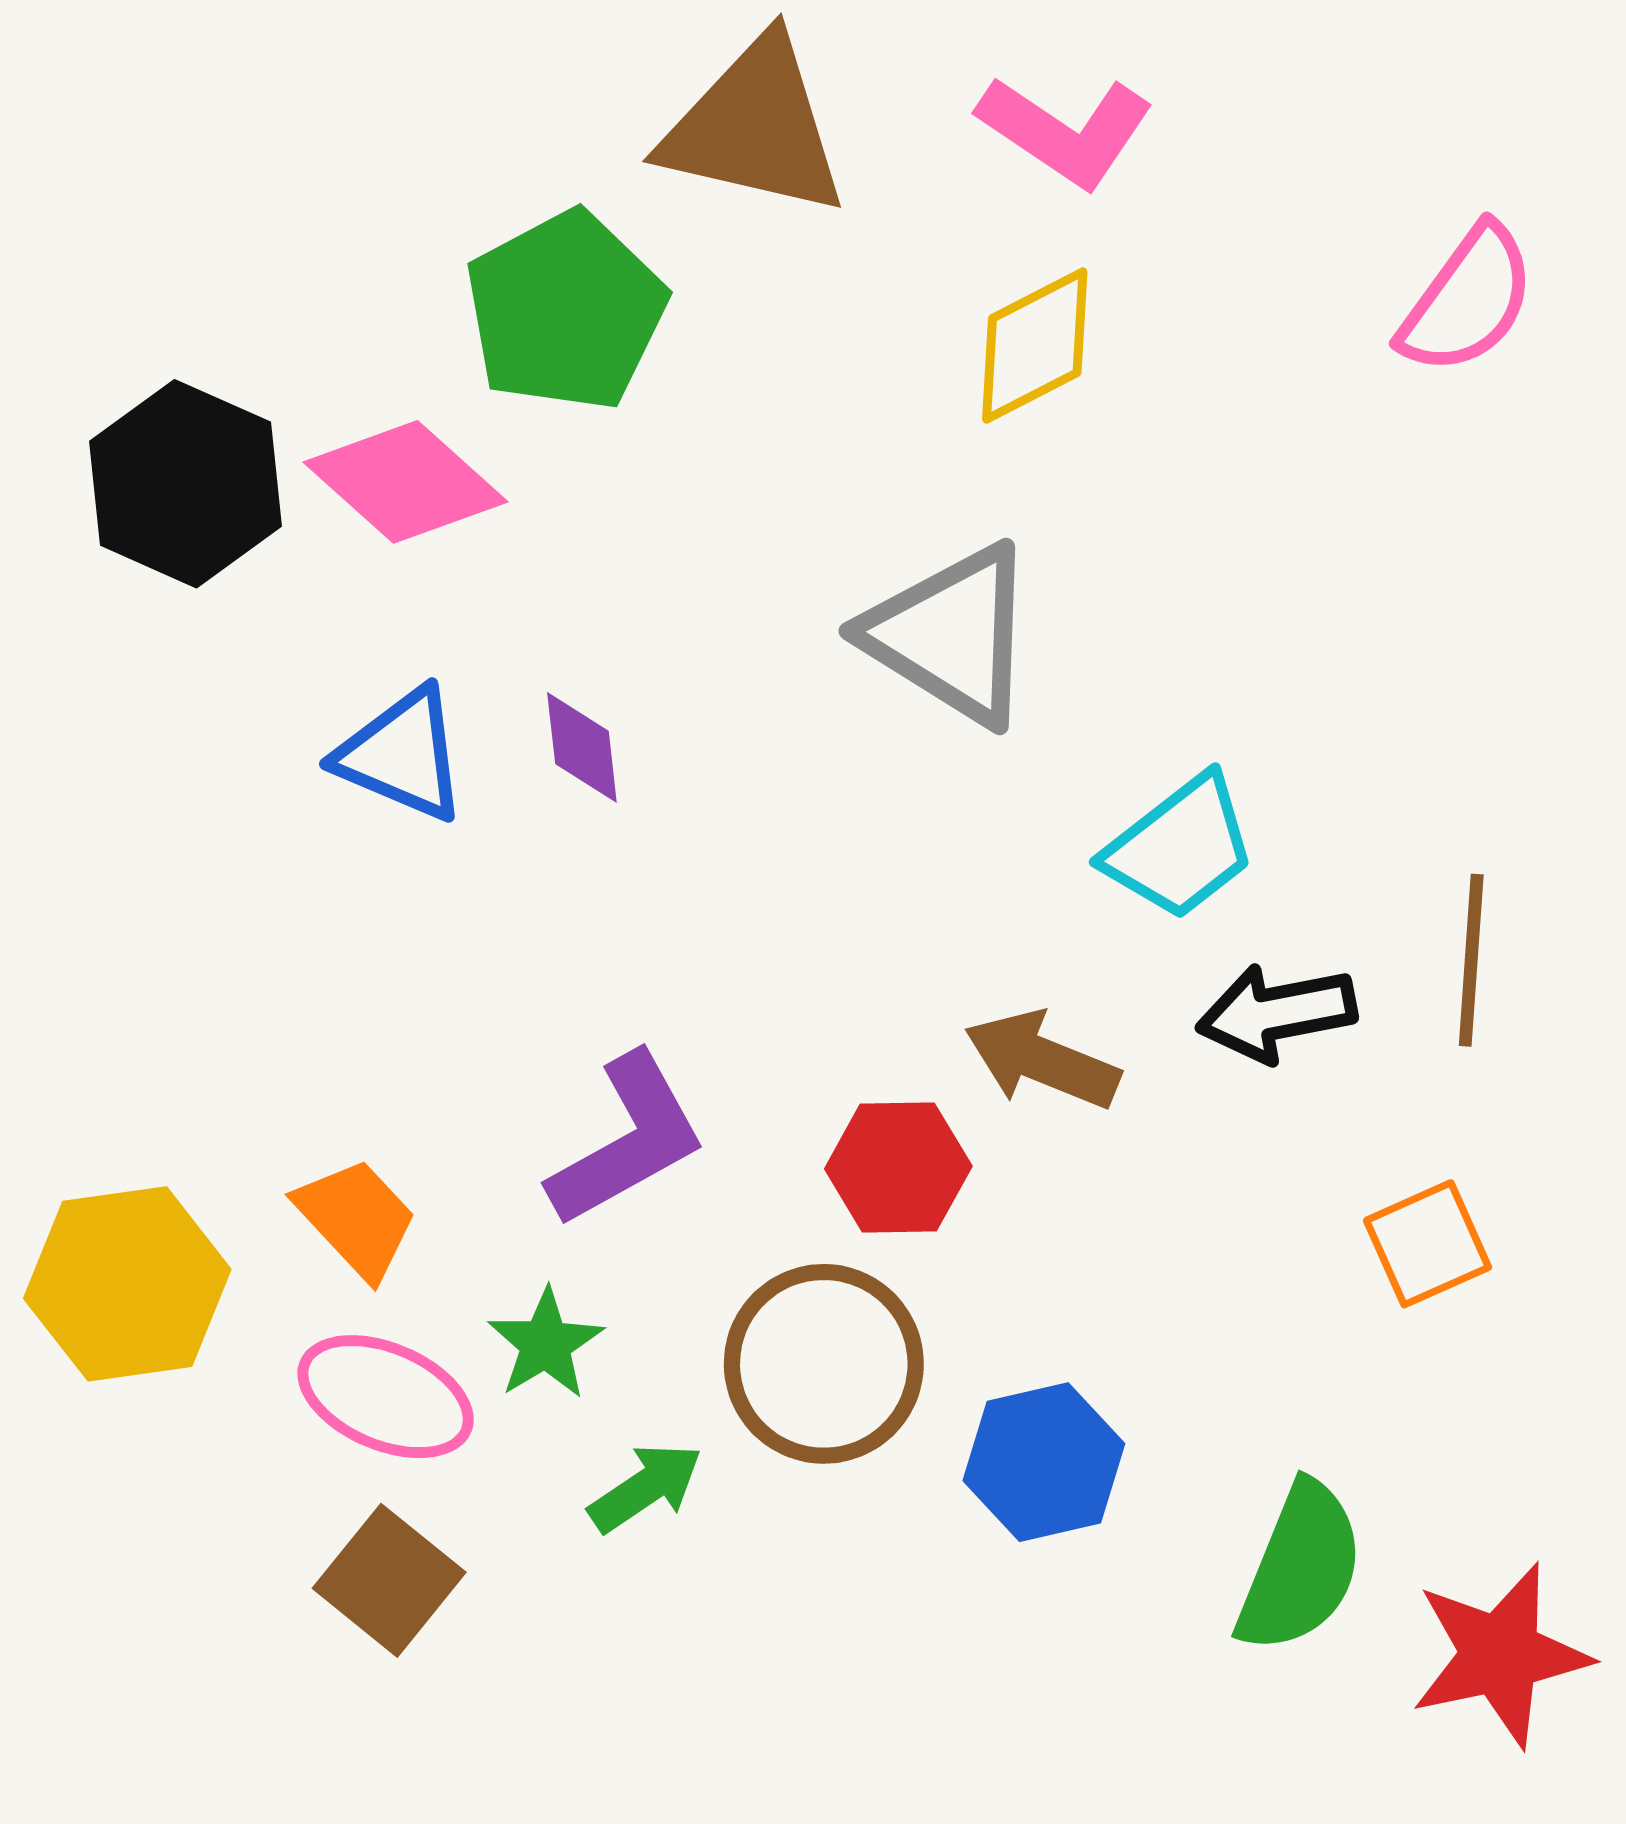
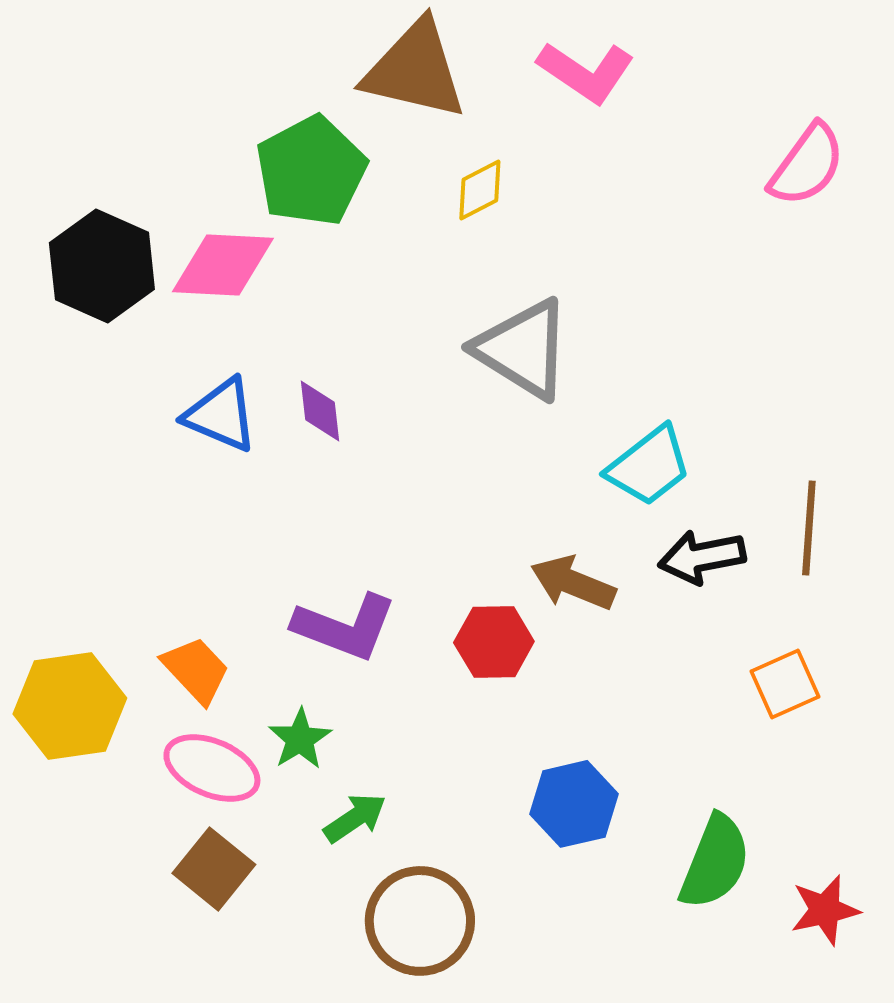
yellow diamond: (1035, 346) -> (480, 190), moved, size x0.7
pink diamond: (406, 482) -> (223, 265), turned -39
purple L-shape: (627, 1140) -> (345, 627), turned 50
brown circle: (824, 1364) -> (420, 921), moved
red star: (1500, 1655) -> (825, 910), size x0.7

